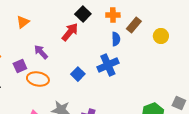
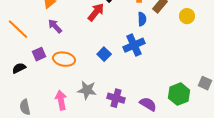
purple arrow: (41, 52) -> (55, 26), moved
purple square: (20, 66) -> (39, 54), moved

